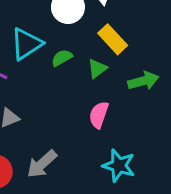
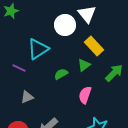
green semicircle: (62, 58) -> (61, 74), moved
green arrow: (143, 81) -> (114, 73), turned -30

